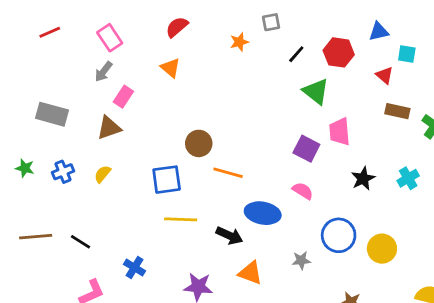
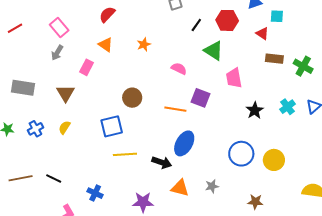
orange star: (239, 42) -> (144, 44), moved
pink rectangle: (123, 97) -> (87, 67), moved
brown triangle: (109, 128) -> (66, 93), turned -36
purple square: (306, 149) -> (200, 98), moved
orange line: (228, 173) -> (175, 109), moved
pink semicircle: (303, 191) -> (179, 69), moved
blue ellipse: (263, 213) -> (184, 143), turned -65
gray star: (301, 260) -> (212, 186), moved

